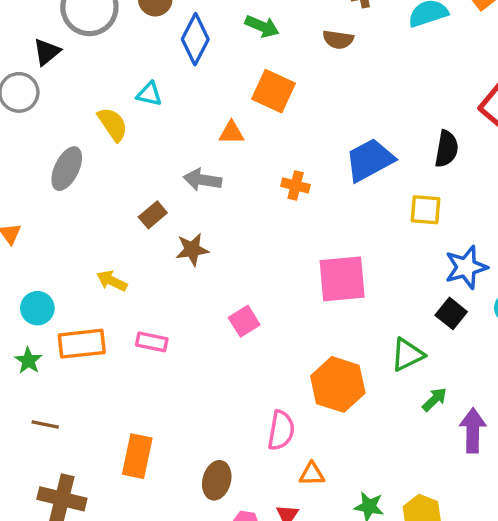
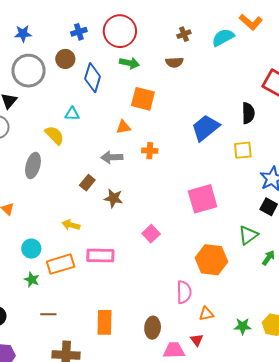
orange cross: (296, 185) -> (150, 151), moved
brown star: (192, 250) -> (114, 198), turned 30
pink rectangle: (152, 342) -> (100, 255), size x1.5

